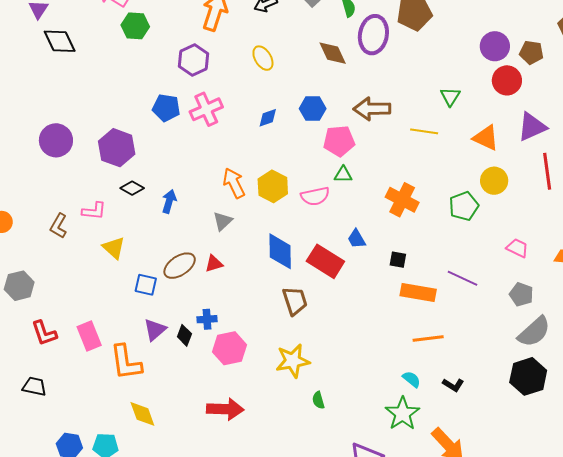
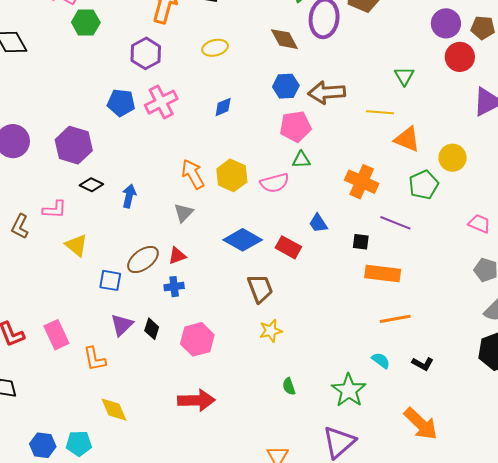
yellow ellipse: (263, 58) -> (215, 48), turned -70
blue hexagon: (313, 109) -> (286, 86), moved
orange triangle: (486, 138) -> (407, 139), moved
blue diamond: (280, 251) -> (243, 240), turned -57
red rectangle: (325, 261) -> (288, 247), size x0.7
purple line: (463, 278) -> (395, 223), moved
blue cross: (207, 319) -> (174, 287), moved
yellow star: (293, 361) -> (271, 331), moved, size x0.7
orange L-shape: (126, 362) -> (95, 359), size x0.7
green star: (402, 414) -> (349, 390), moved

